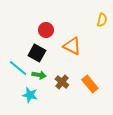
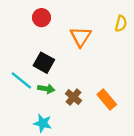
red circle: (46, 30) -> (41, 18), moved
orange triangle: (72, 46) -> (81, 37), moved, turned 36
cyan star: (30, 95) -> (43, 123), moved

